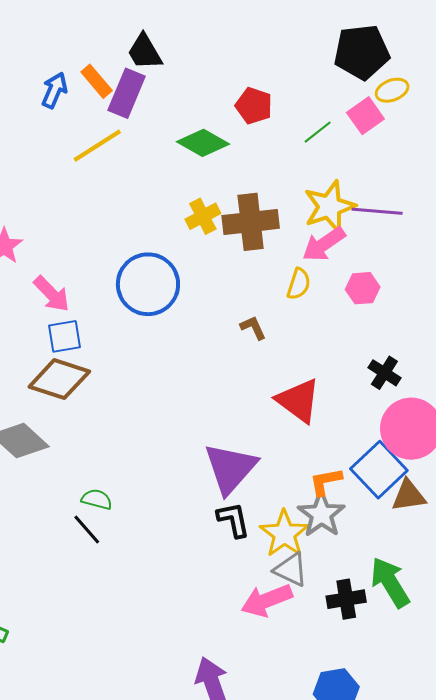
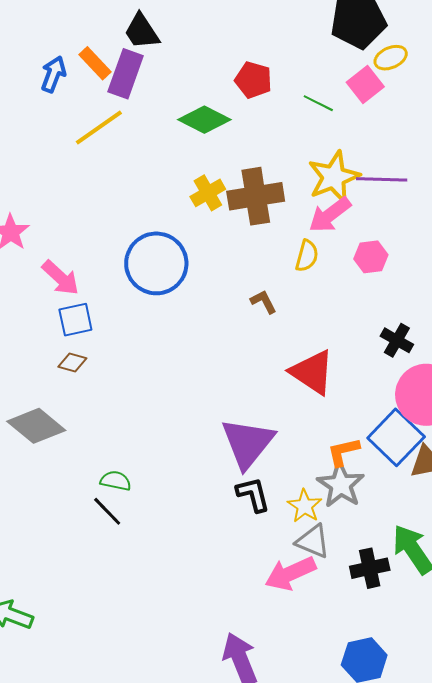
green line: (318, 132) -> (318, 103), turned 68
brown diamond: (59, 379) -> (72, 362), size x0.5
yellow star: (284, 534) -> (305, 506), size x0.7

